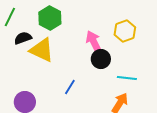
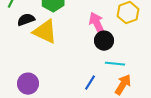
cyan line: (127, 78) -> (115, 64), moved
blue line: (70, 87) -> (90, 83), moved

